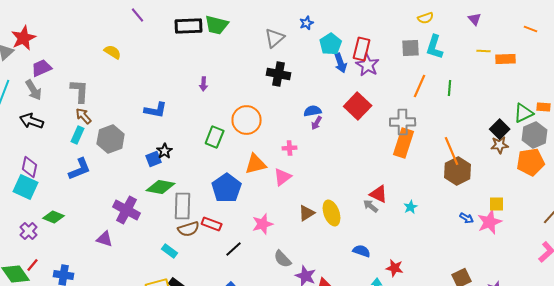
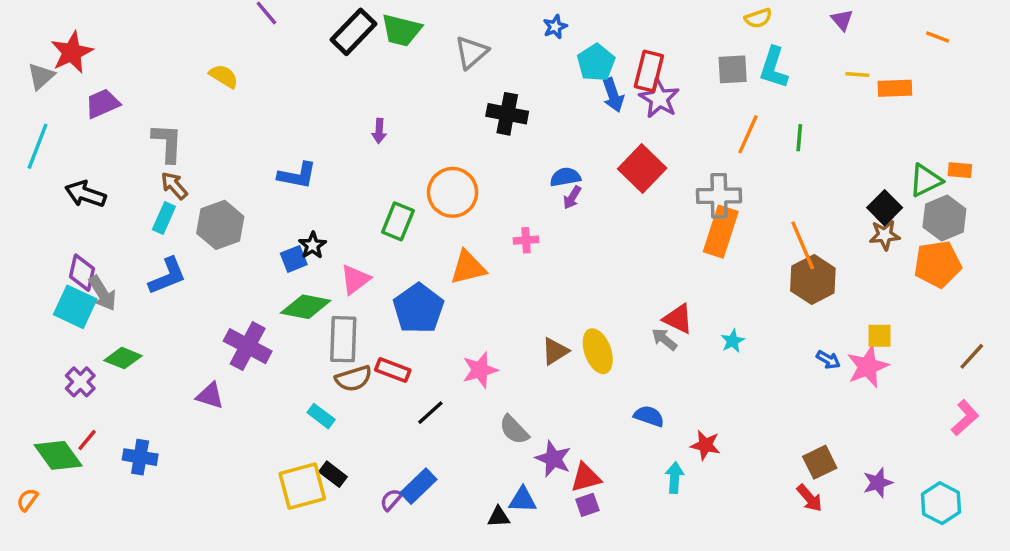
black rectangle: (189, 26) -> (354, 32), turned -44
gray triangle: (275, 38) -> (471, 52), moved
gray arrow: (34, 90) -> (102, 293), moved
pink triangle: (283, 177) -> (355, 279), moved

